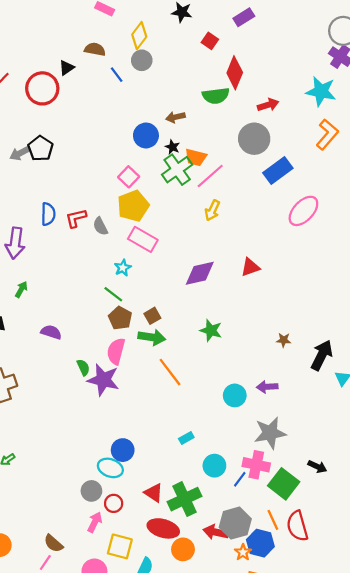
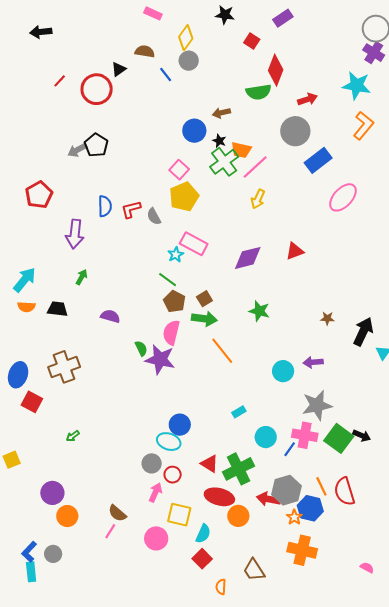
pink rectangle: (143, 239) -> (194, 244), moved
green square: (284, 484) -> (339, 438), moved

